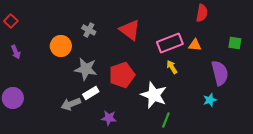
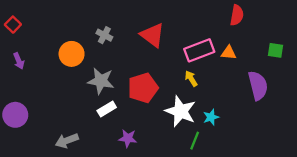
yellow arrow: (172, 67) -> (191, 78), moved
cyan star: (210, 100) -> (211, 117), moved
gray arrow: (71, 104) -> (67, 141), moved

